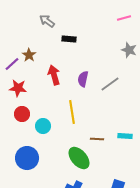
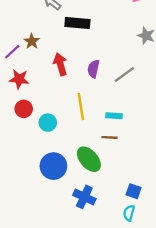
black rectangle: (69, 39) -> (77, 23), size x1.5
cyan rectangle: (125, 136) -> (114, 116), moved
blue circle: (27, 158) -> (53, 166), moved

